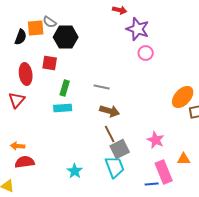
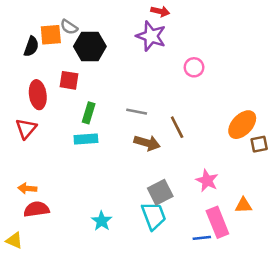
purple star: (138, 29) -> (151, 36), moved
brown line: (110, 134) -> (177, 127), moved

